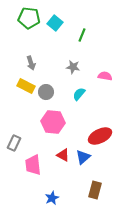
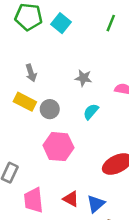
green line: (82, 35) -> (111, 23), moved
red triangle: (63, 155) -> (71, 199), moved
blue triangle: (83, 157) -> (96, 204), moved

